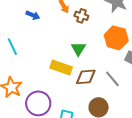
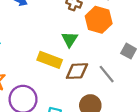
orange hexagon: (116, 38) -> (99, 20), moved

